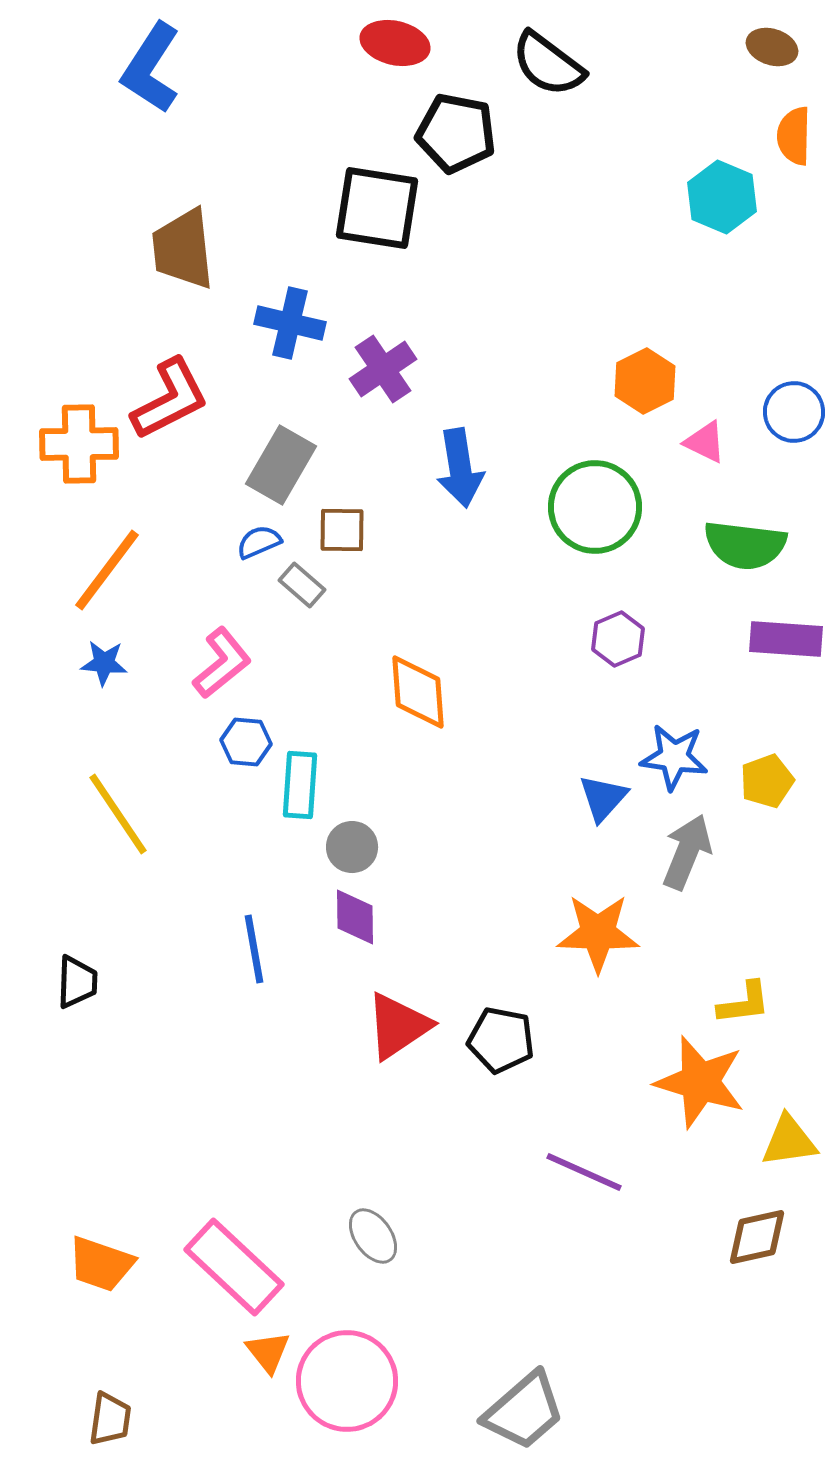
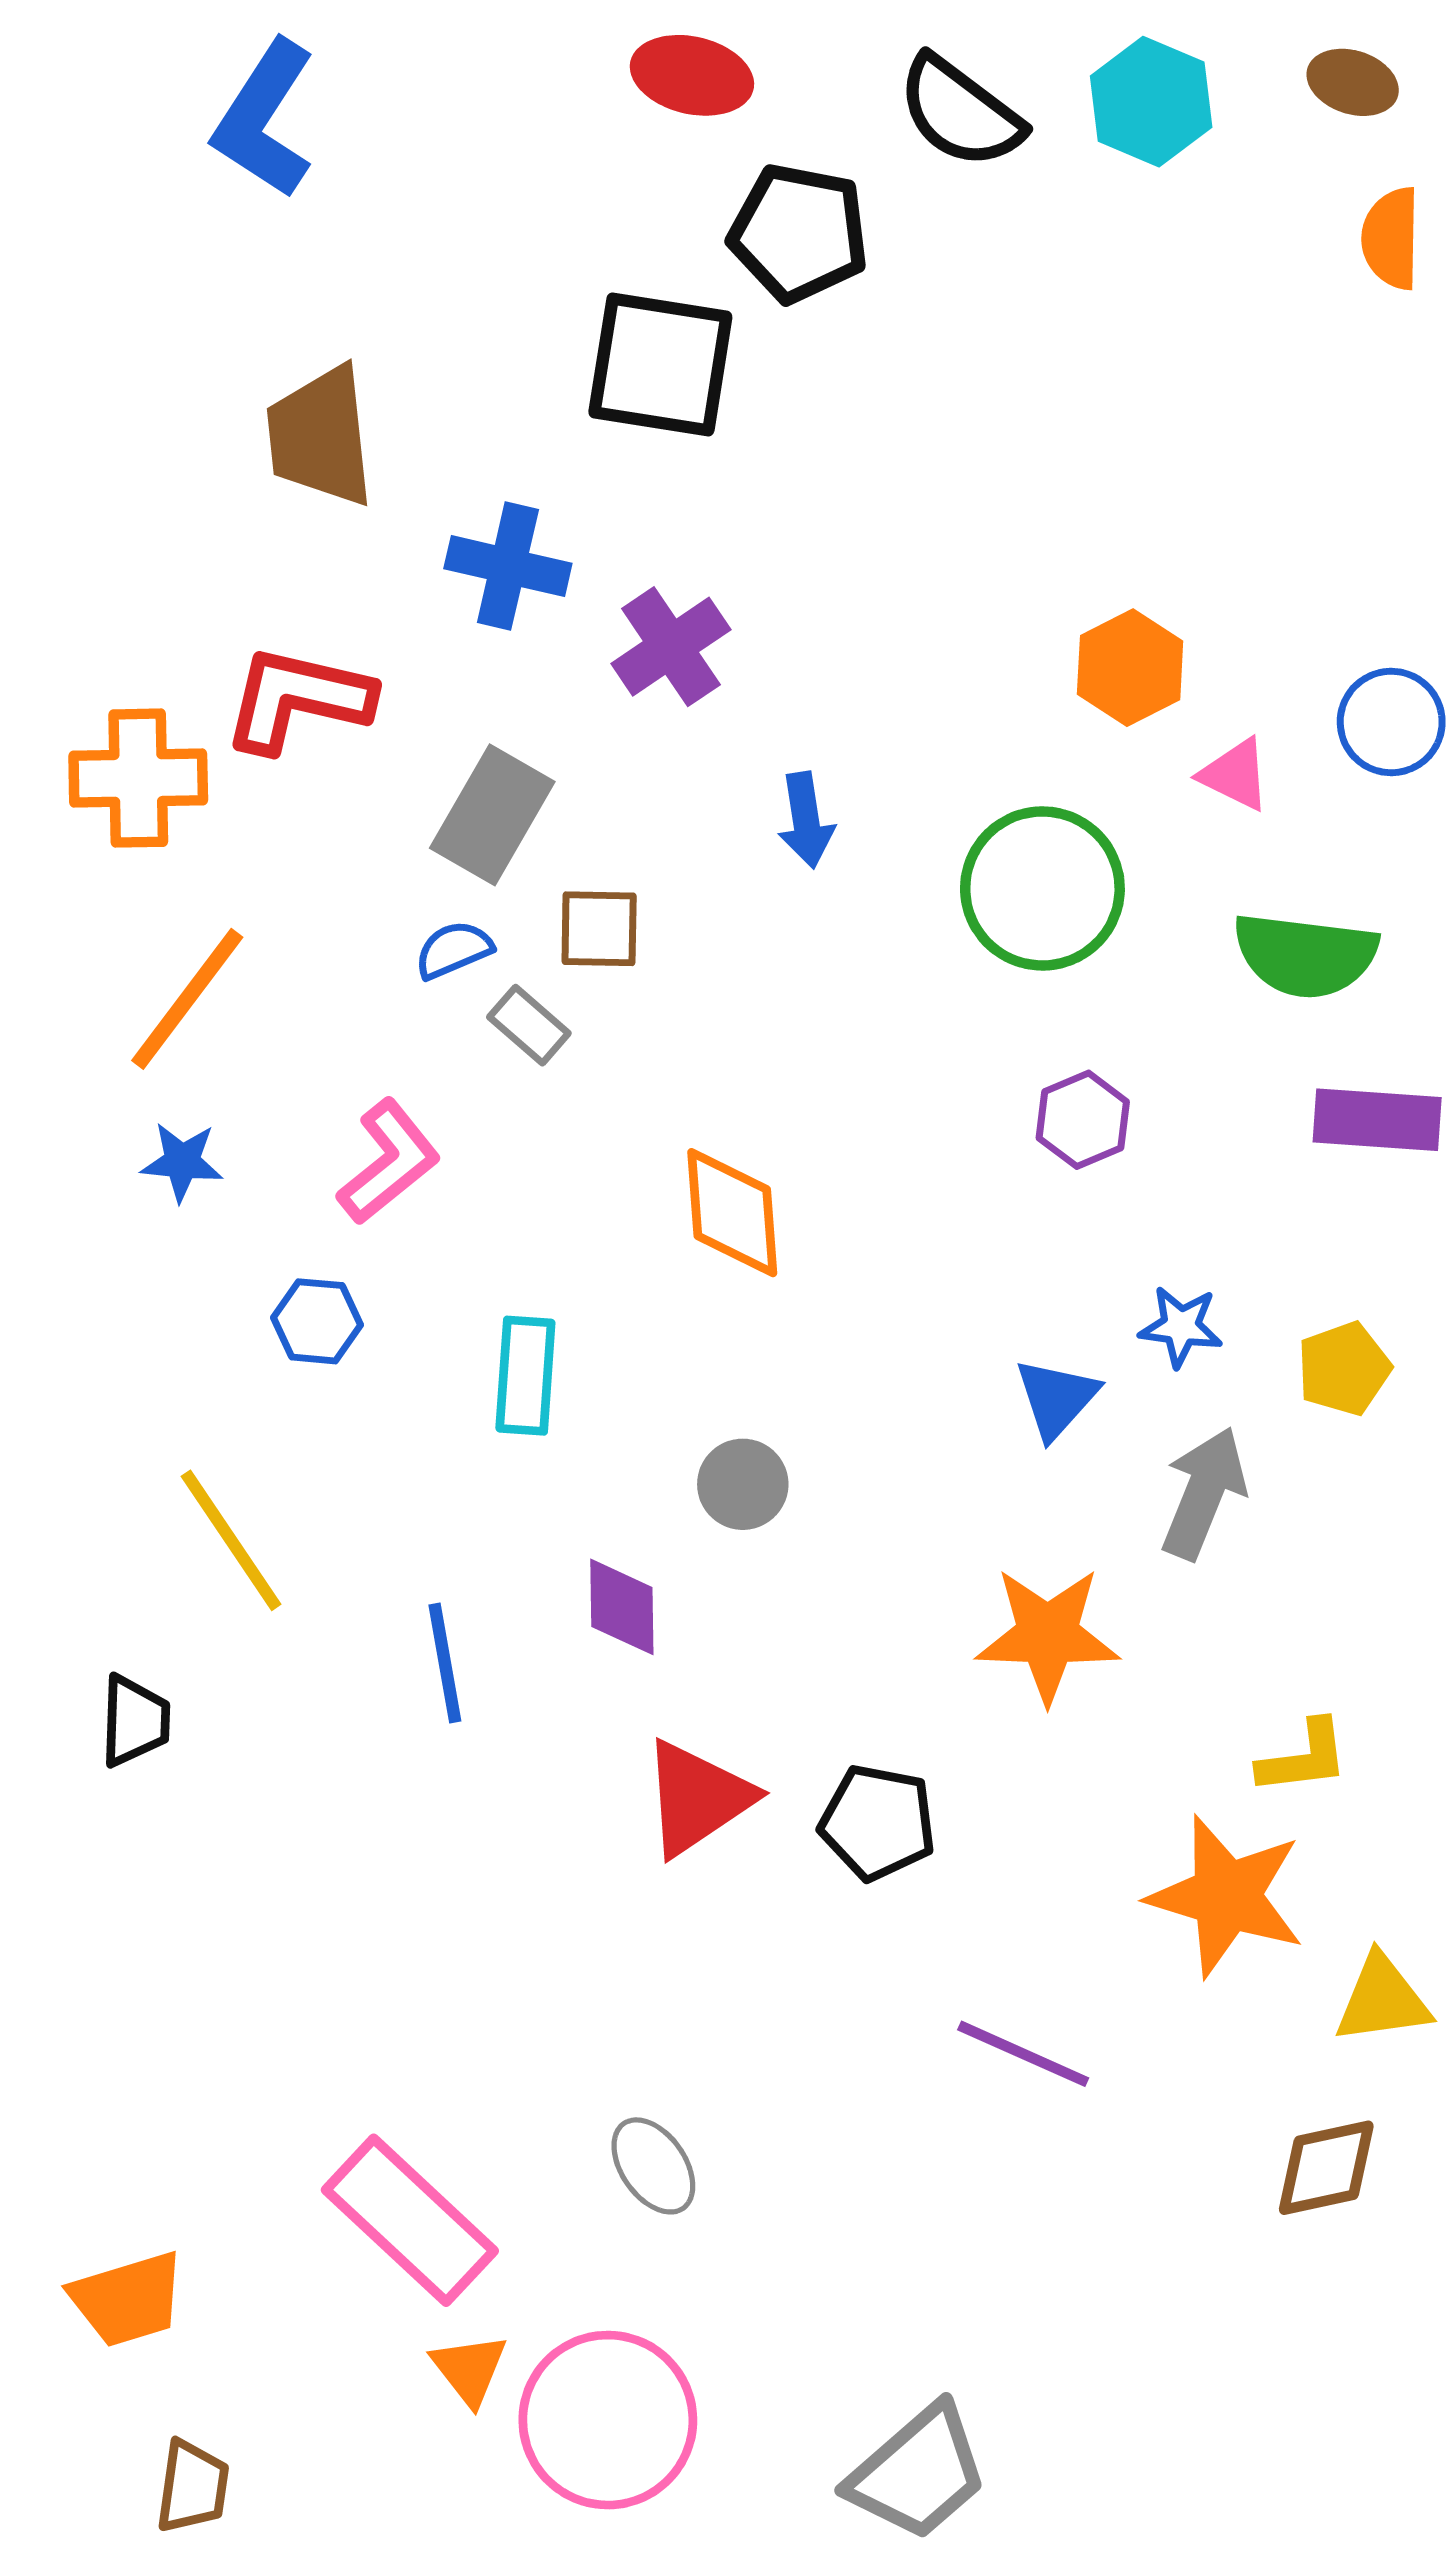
cyan hexagon: (722, 197) -> (1151, 102), moved
red L-shape: (170, 399) -> (298, 699), turned -140
blue arrow: (460, 468) -> (806, 820), size x0.7
blue hexagon: (246, 742) -> (317, 1321), moved
blue star: (674, 757) -> (1181, 1327), size x0.7
yellow line: (118, 814) -> (231, 1540), moved
gray circle: (352, 847) -> (743, 1484), moved
orange trapezoid: (101, 1264) -> (128, 2299), moved, turned -36

